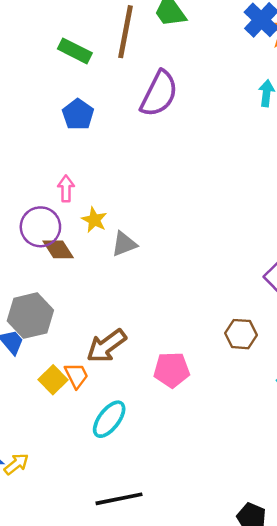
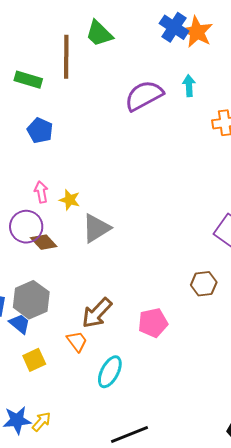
purple semicircle: (159, 94) -> (144, 96), moved, turned -135
yellow star: (94, 220) -> (70, 200), moved
gray triangle: (124, 244) -> (96, 228), size x1.4
yellow square: (53, 380) -> (34, 360), moved, turned 30

